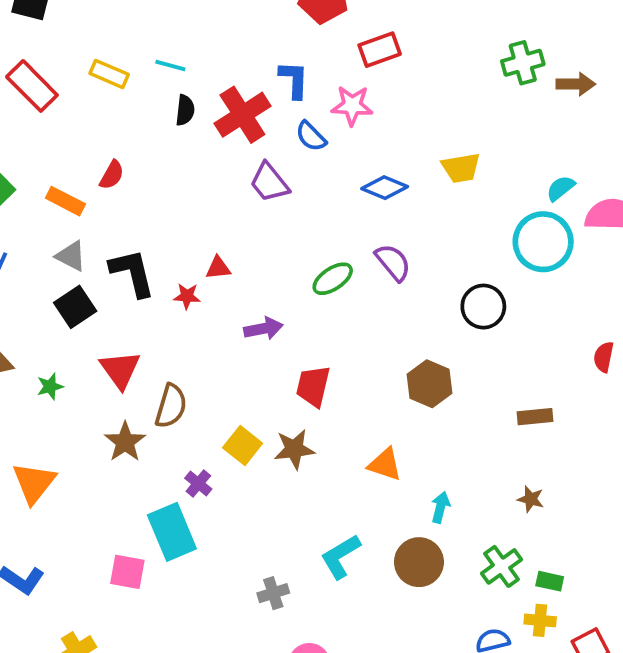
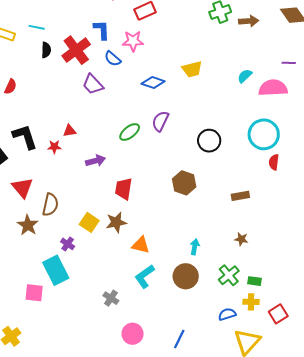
cyan circle: (543, 242) -> (264, 134), moved
purple semicircle: (393, 262) -> (160, 121), turned -110
orange triangle: (385, 464) -> (141, 245), moved
gray cross: (273, 593) -> (111, 298), turned -35

